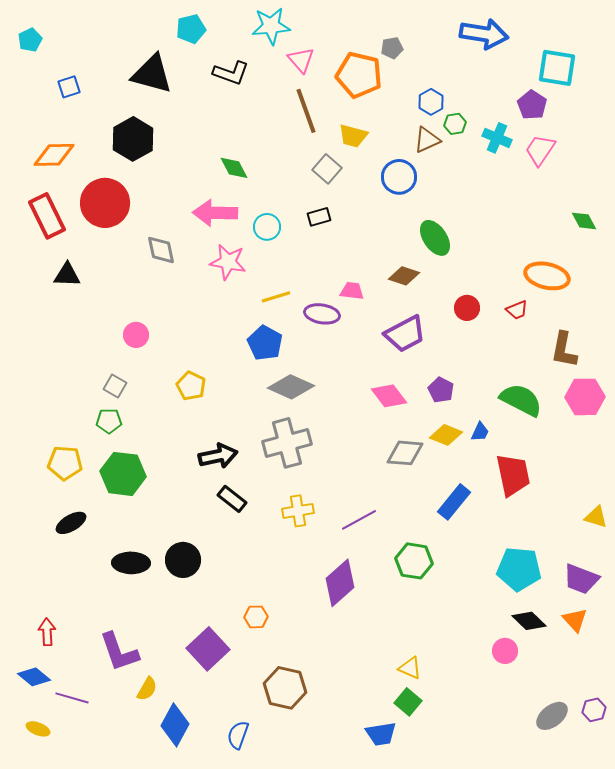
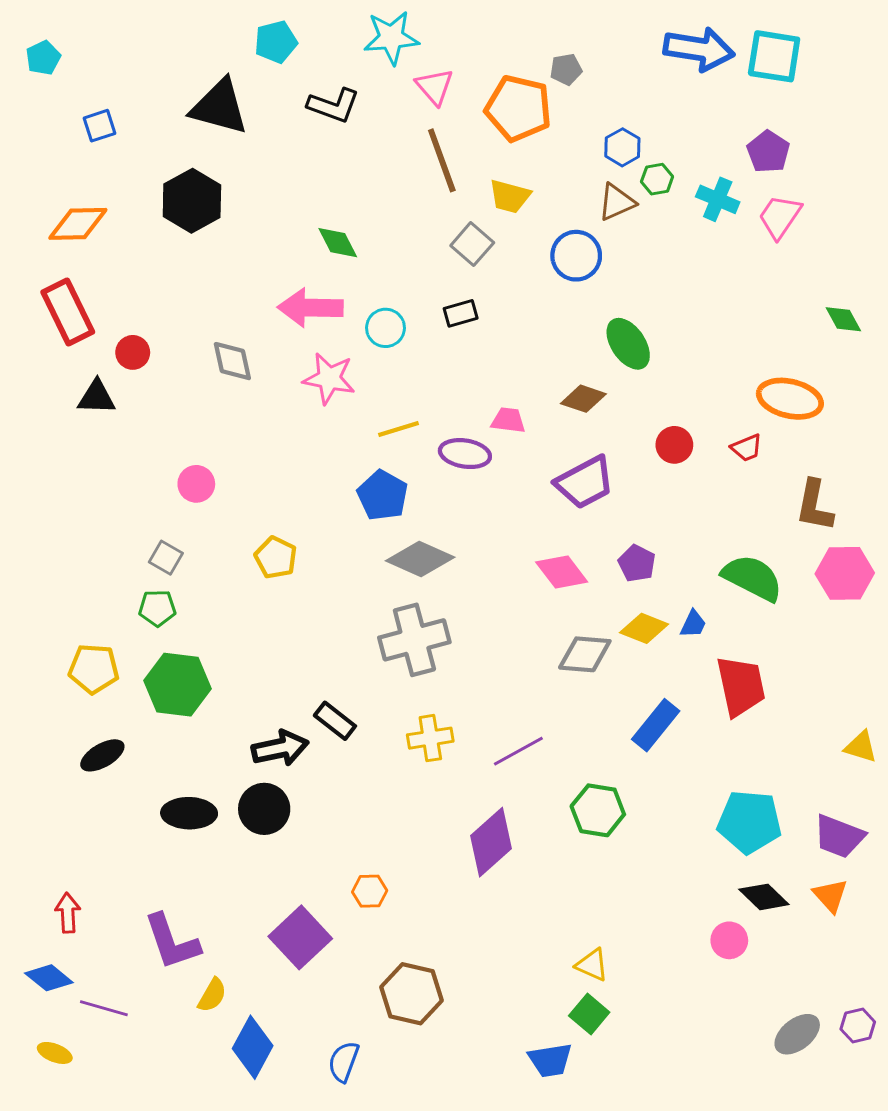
cyan square: (557, 68) -> (774, 56), moved
red circle: (105, 203) -> (133, 352), moved, size x0.5
black arrow: (218, 456) -> (280, 748), moved

